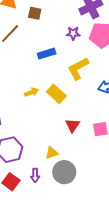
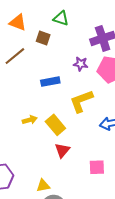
red triangle: (73, 125) -> (62, 150), moved

